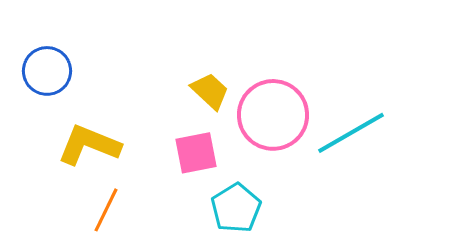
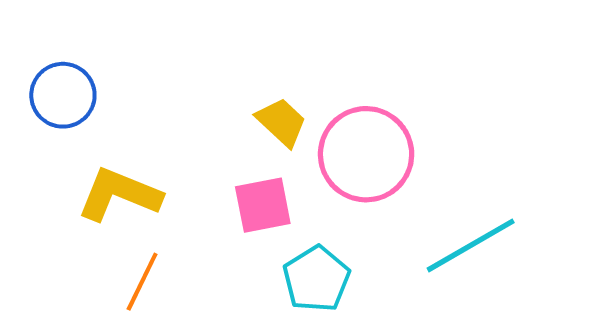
cyan line: (351, 133) -> (471, 245), moved

